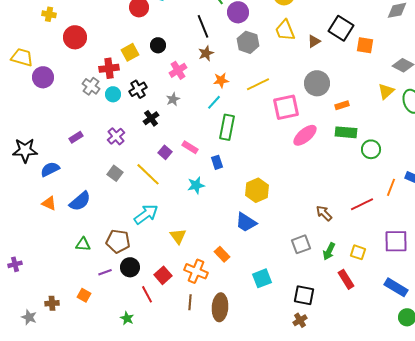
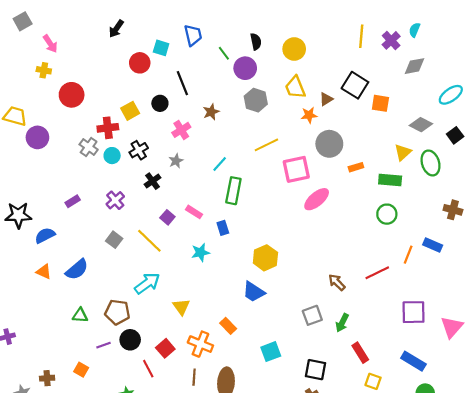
black line: (203, 26) -> (182, 83), moved
orange star: (221, 80) -> (309, 115), moved
green rectangle: (346, 132) -> (390, 180), moved
yellow square: (358, 252) -> (373, 381), moved

